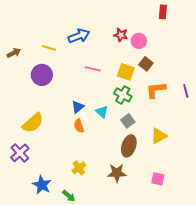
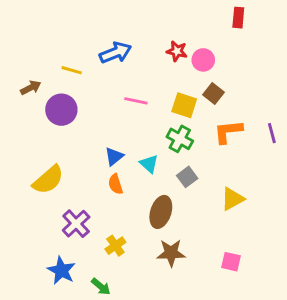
brown arrow: (14, 53) -> (31, 88), moved
brown ellipse: (129, 146) -> (161, 212), moved
purple cross: (20, 153) -> (76, 224), moved

